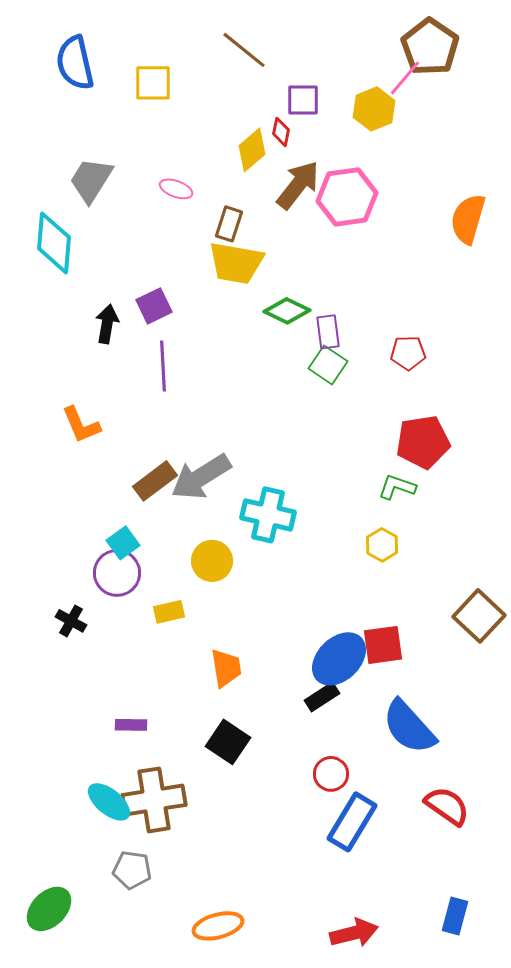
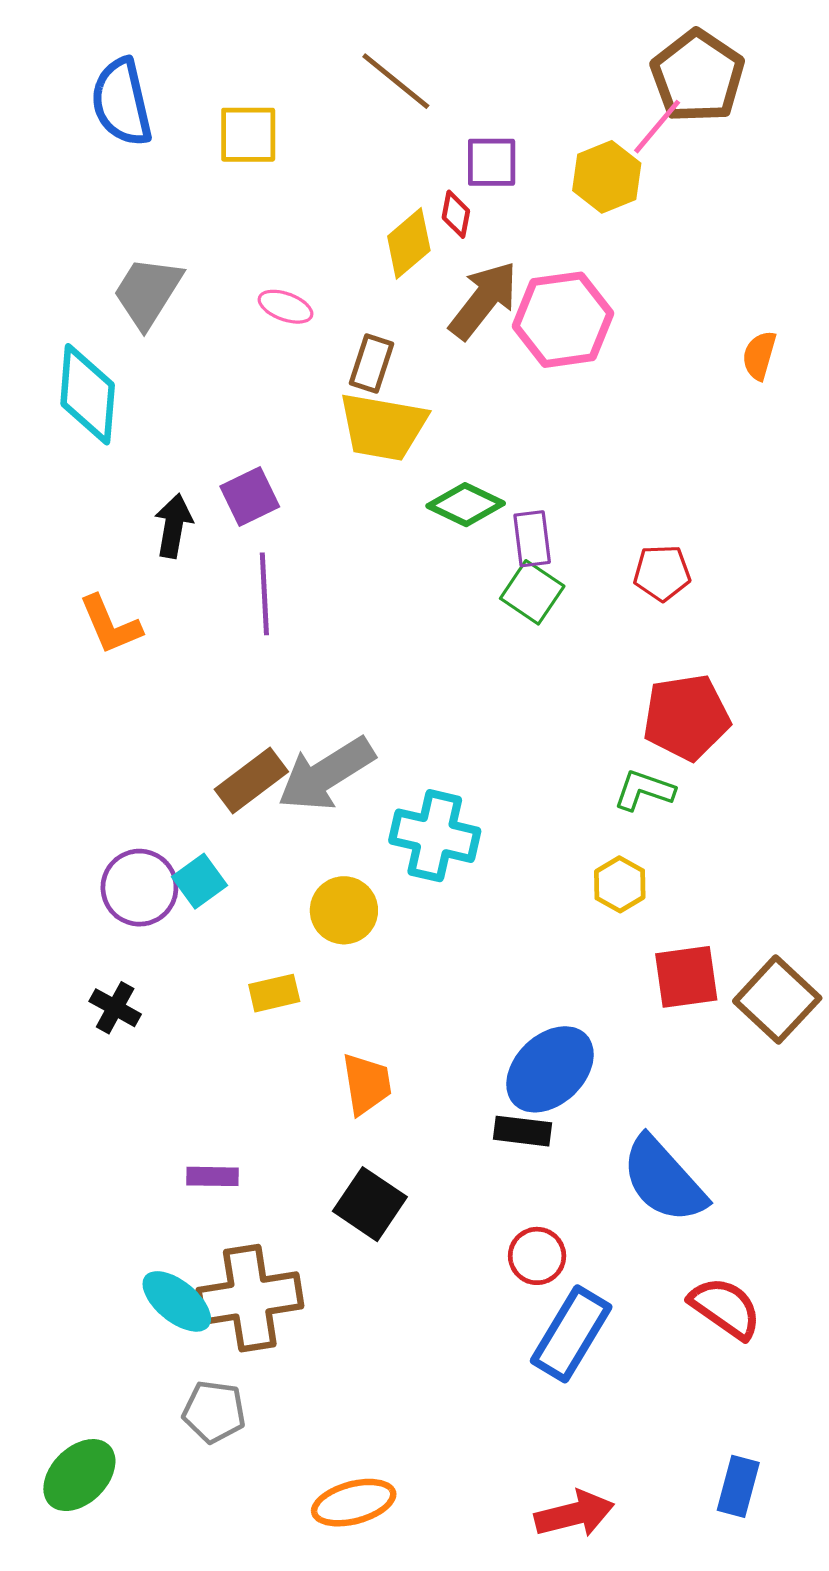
orange semicircle: (468, 219) -> (759, 355), size x0.6
orange L-shape: (81, 425) -> (110, 625), moved
purple circle: (117, 573) -> (139, 888), moved
red square: (383, 645) -> (686, 977), moved
black rectangle: (322, 697) -> (522, 1131), turned 40

